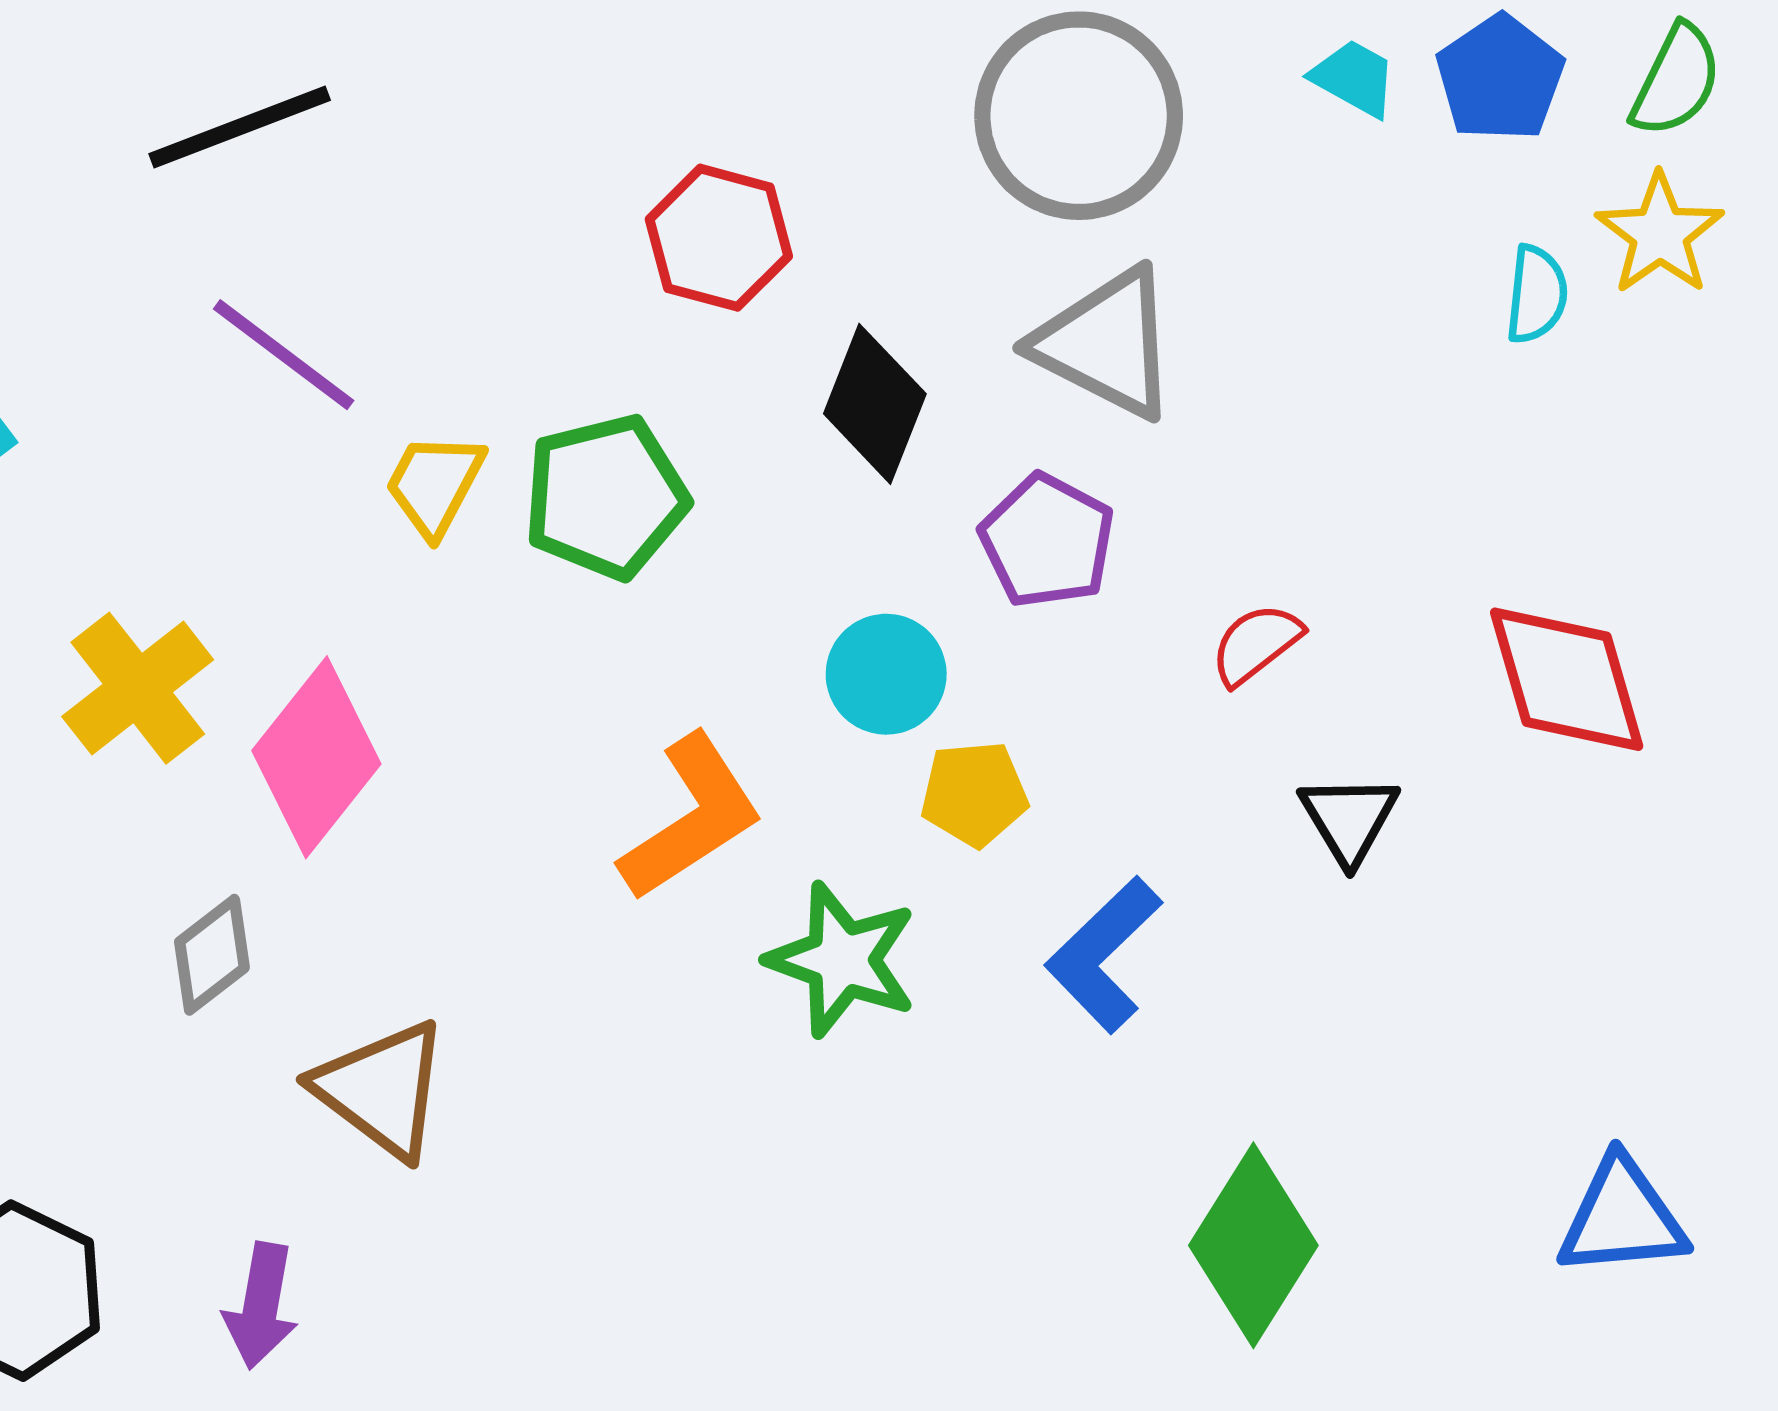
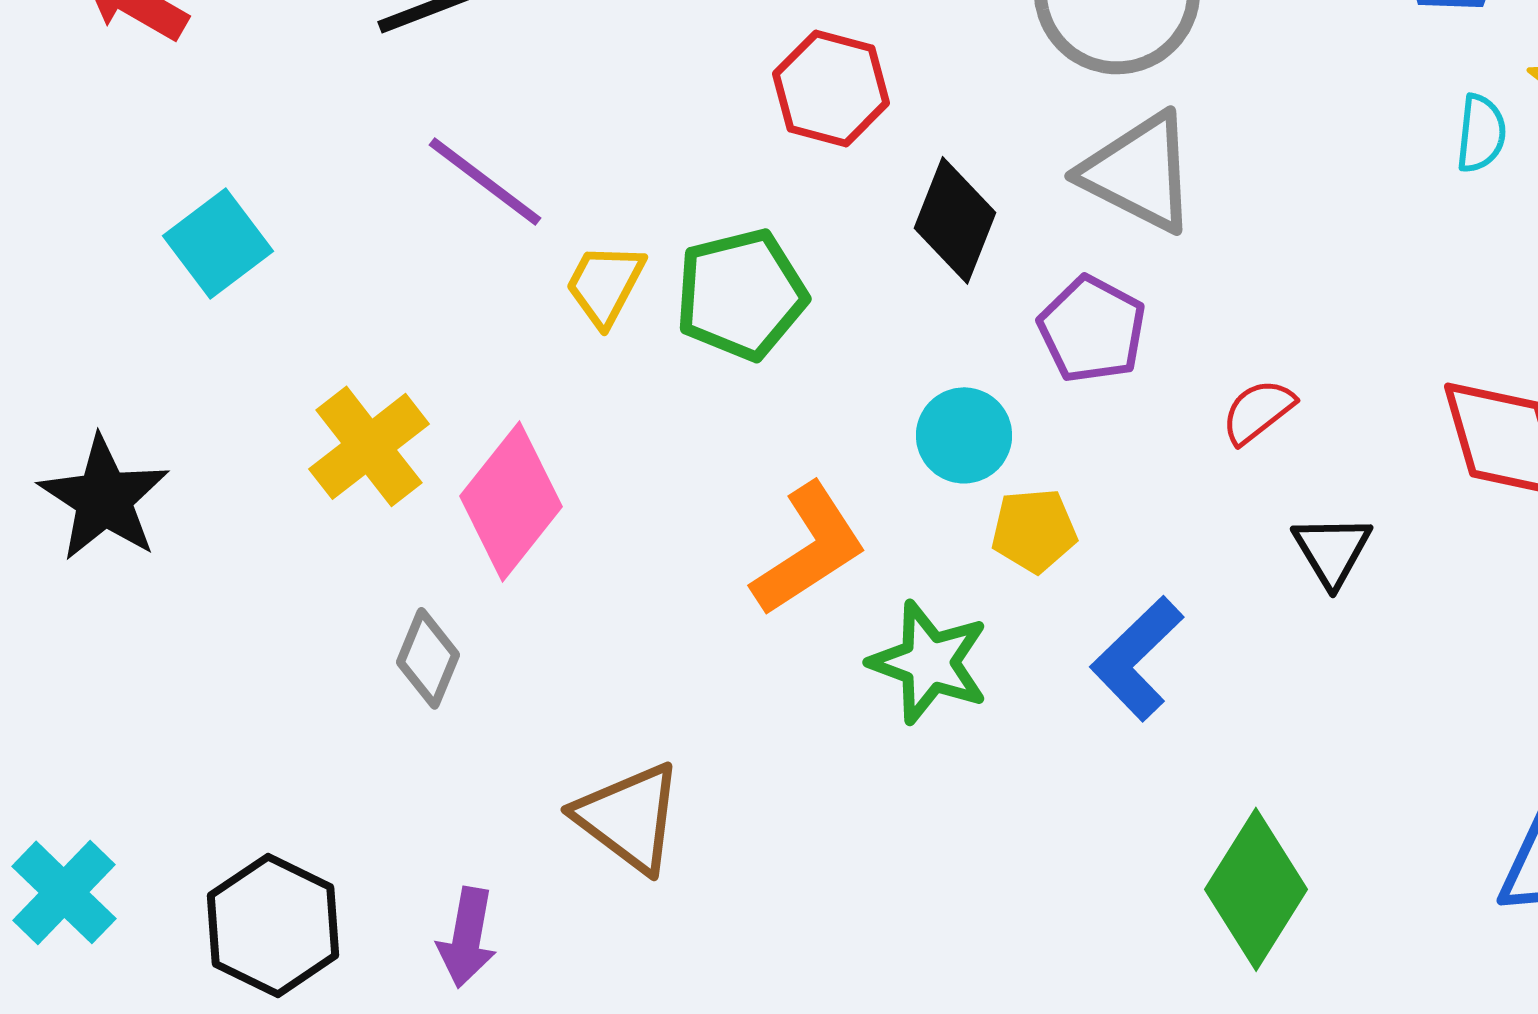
gray diamond: (212, 955) -> (428, 658), turned -30
brown triangle: (382, 1089) -> (629, 817), moved

